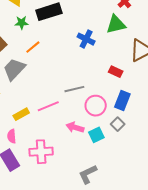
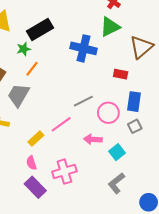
green star: (22, 23) -> (24, 49), moved
blue cross: (86, 39) -> (83, 48), size x1.4
gray square: (118, 124) -> (135, 126), turned 32
cyan square: (96, 135) -> (117, 152), moved

